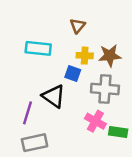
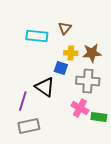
cyan rectangle: (38, 48) -> (37, 36), moved

